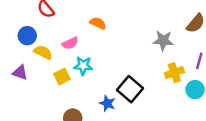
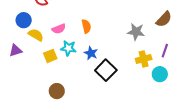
orange semicircle: (98, 23) -> (86, 26), moved, turned 48
purple triangle: (20, 73) -> (16, 50), turned -40
blue star: (107, 103) -> (91, 53), moved

